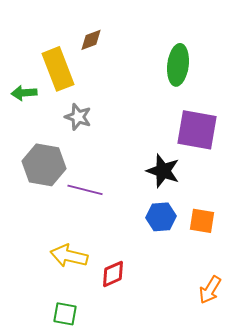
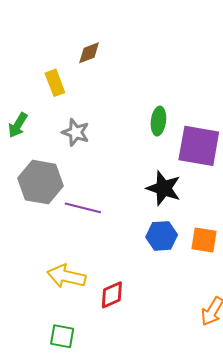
green ellipse: (178, 65) -> (158, 121), moved, size x0.7
yellow rectangle: (58, 69) -> (55, 83), size x0.6
green arrow: (24, 93) -> (18, 125), moved, turned -55

